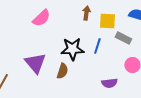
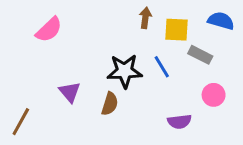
pink semicircle: (41, 18) -> (49, 30), moved
blue line: (97, 46) -> (162, 67), turned -49
purple triangle: (35, 63) -> (70, 92), size x0.7

